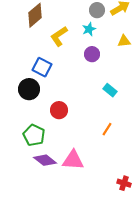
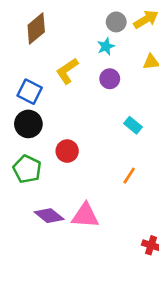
yellow L-shape: (59, 36) -> (67, 71), moved
blue square: (42, 67) -> (30, 92), moved
green pentagon: (34, 135) -> (27, 169), moved

